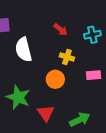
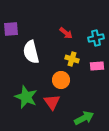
pink rectangle: (93, 75) -> (97, 66), moved
red triangle: (46, 113) -> (52, 102), moved

